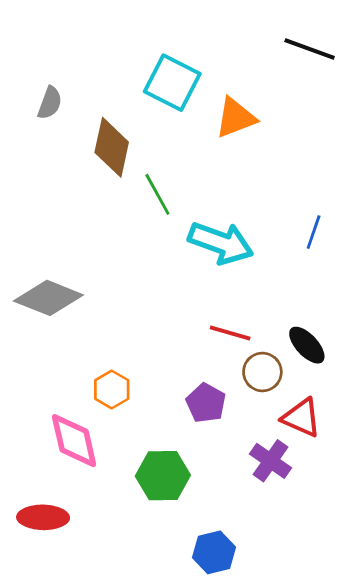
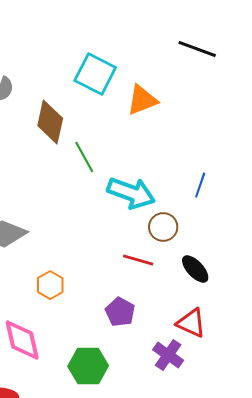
brown circle: (262, 372) -> (163, 227), moved
orange hexagon: (112, 390) -> (50, 285), moved

